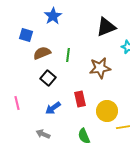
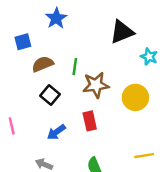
blue square: (26, 35) -> (23, 42), turned -32
brown star: (100, 68) -> (96, 85), moved
yellow circle: (107, 111) -> (135, 97), moved

